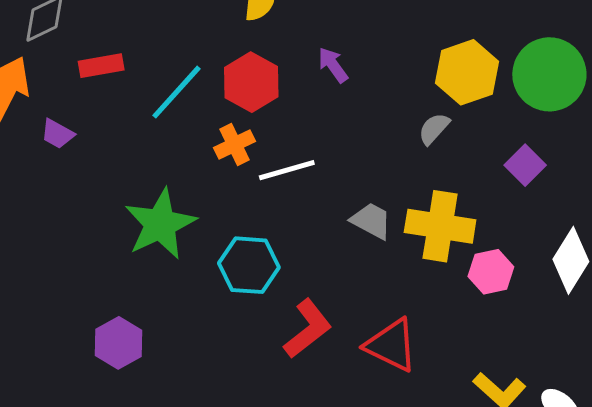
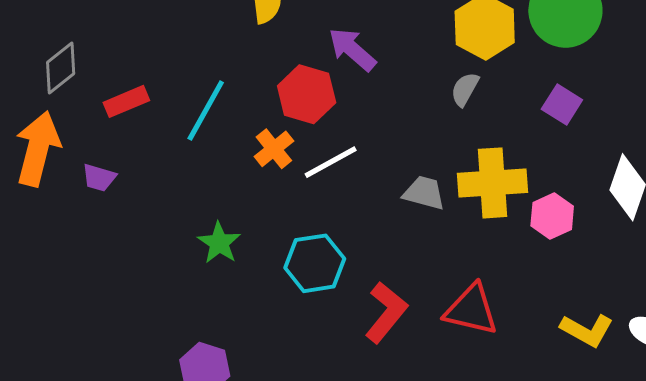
purple arrow: (333, 65) -> (352, 49), size x1.4
red hexagon: (251, 82) -> (307, 94), moved
green star: (160, 224) -> (219, 243), size x0.6

